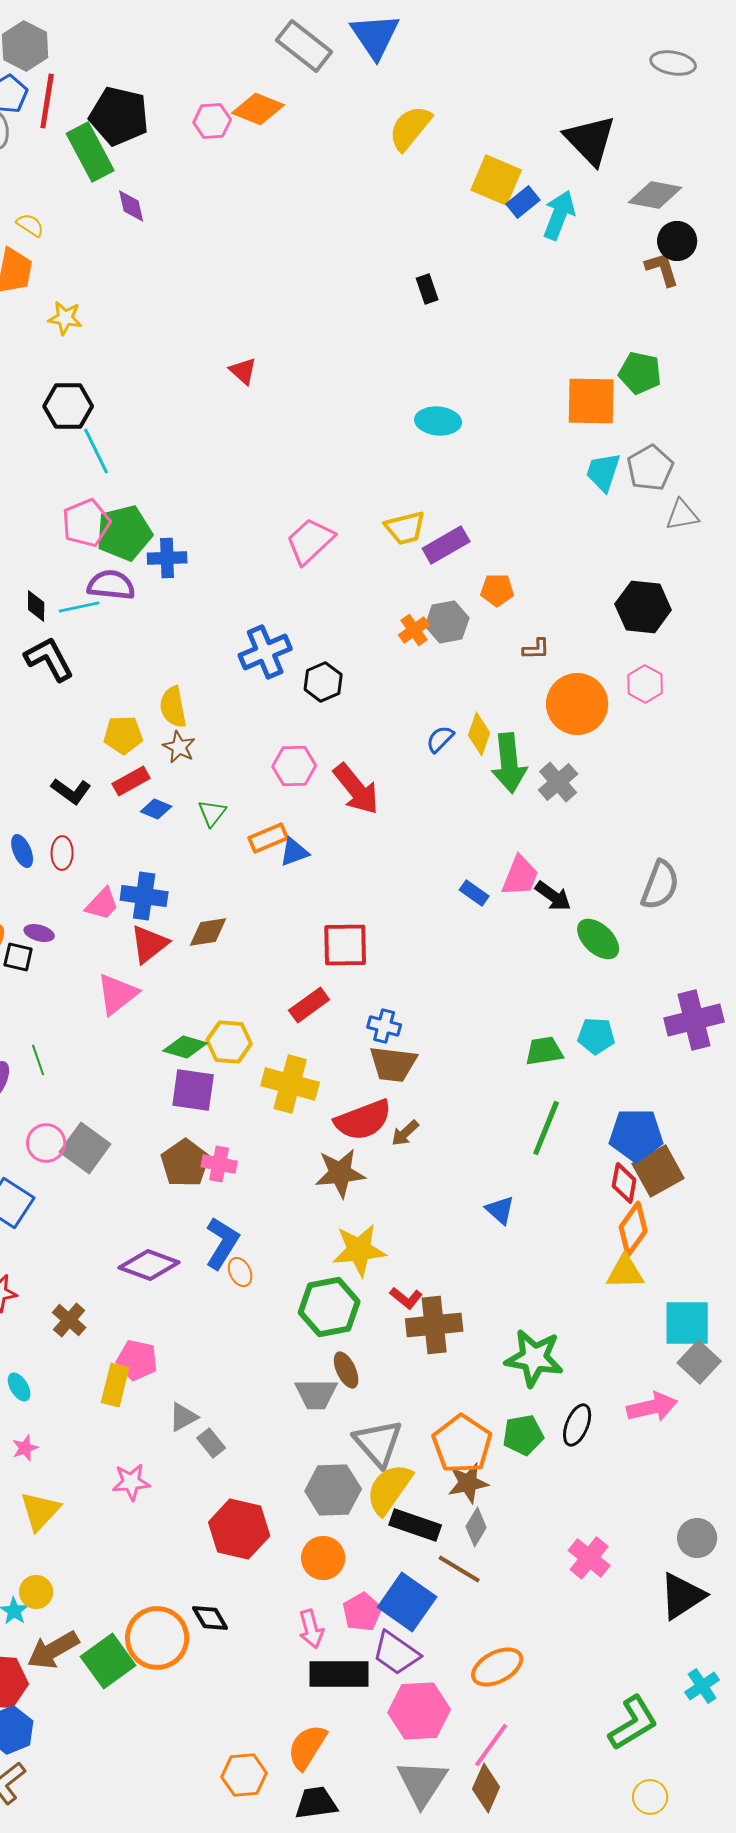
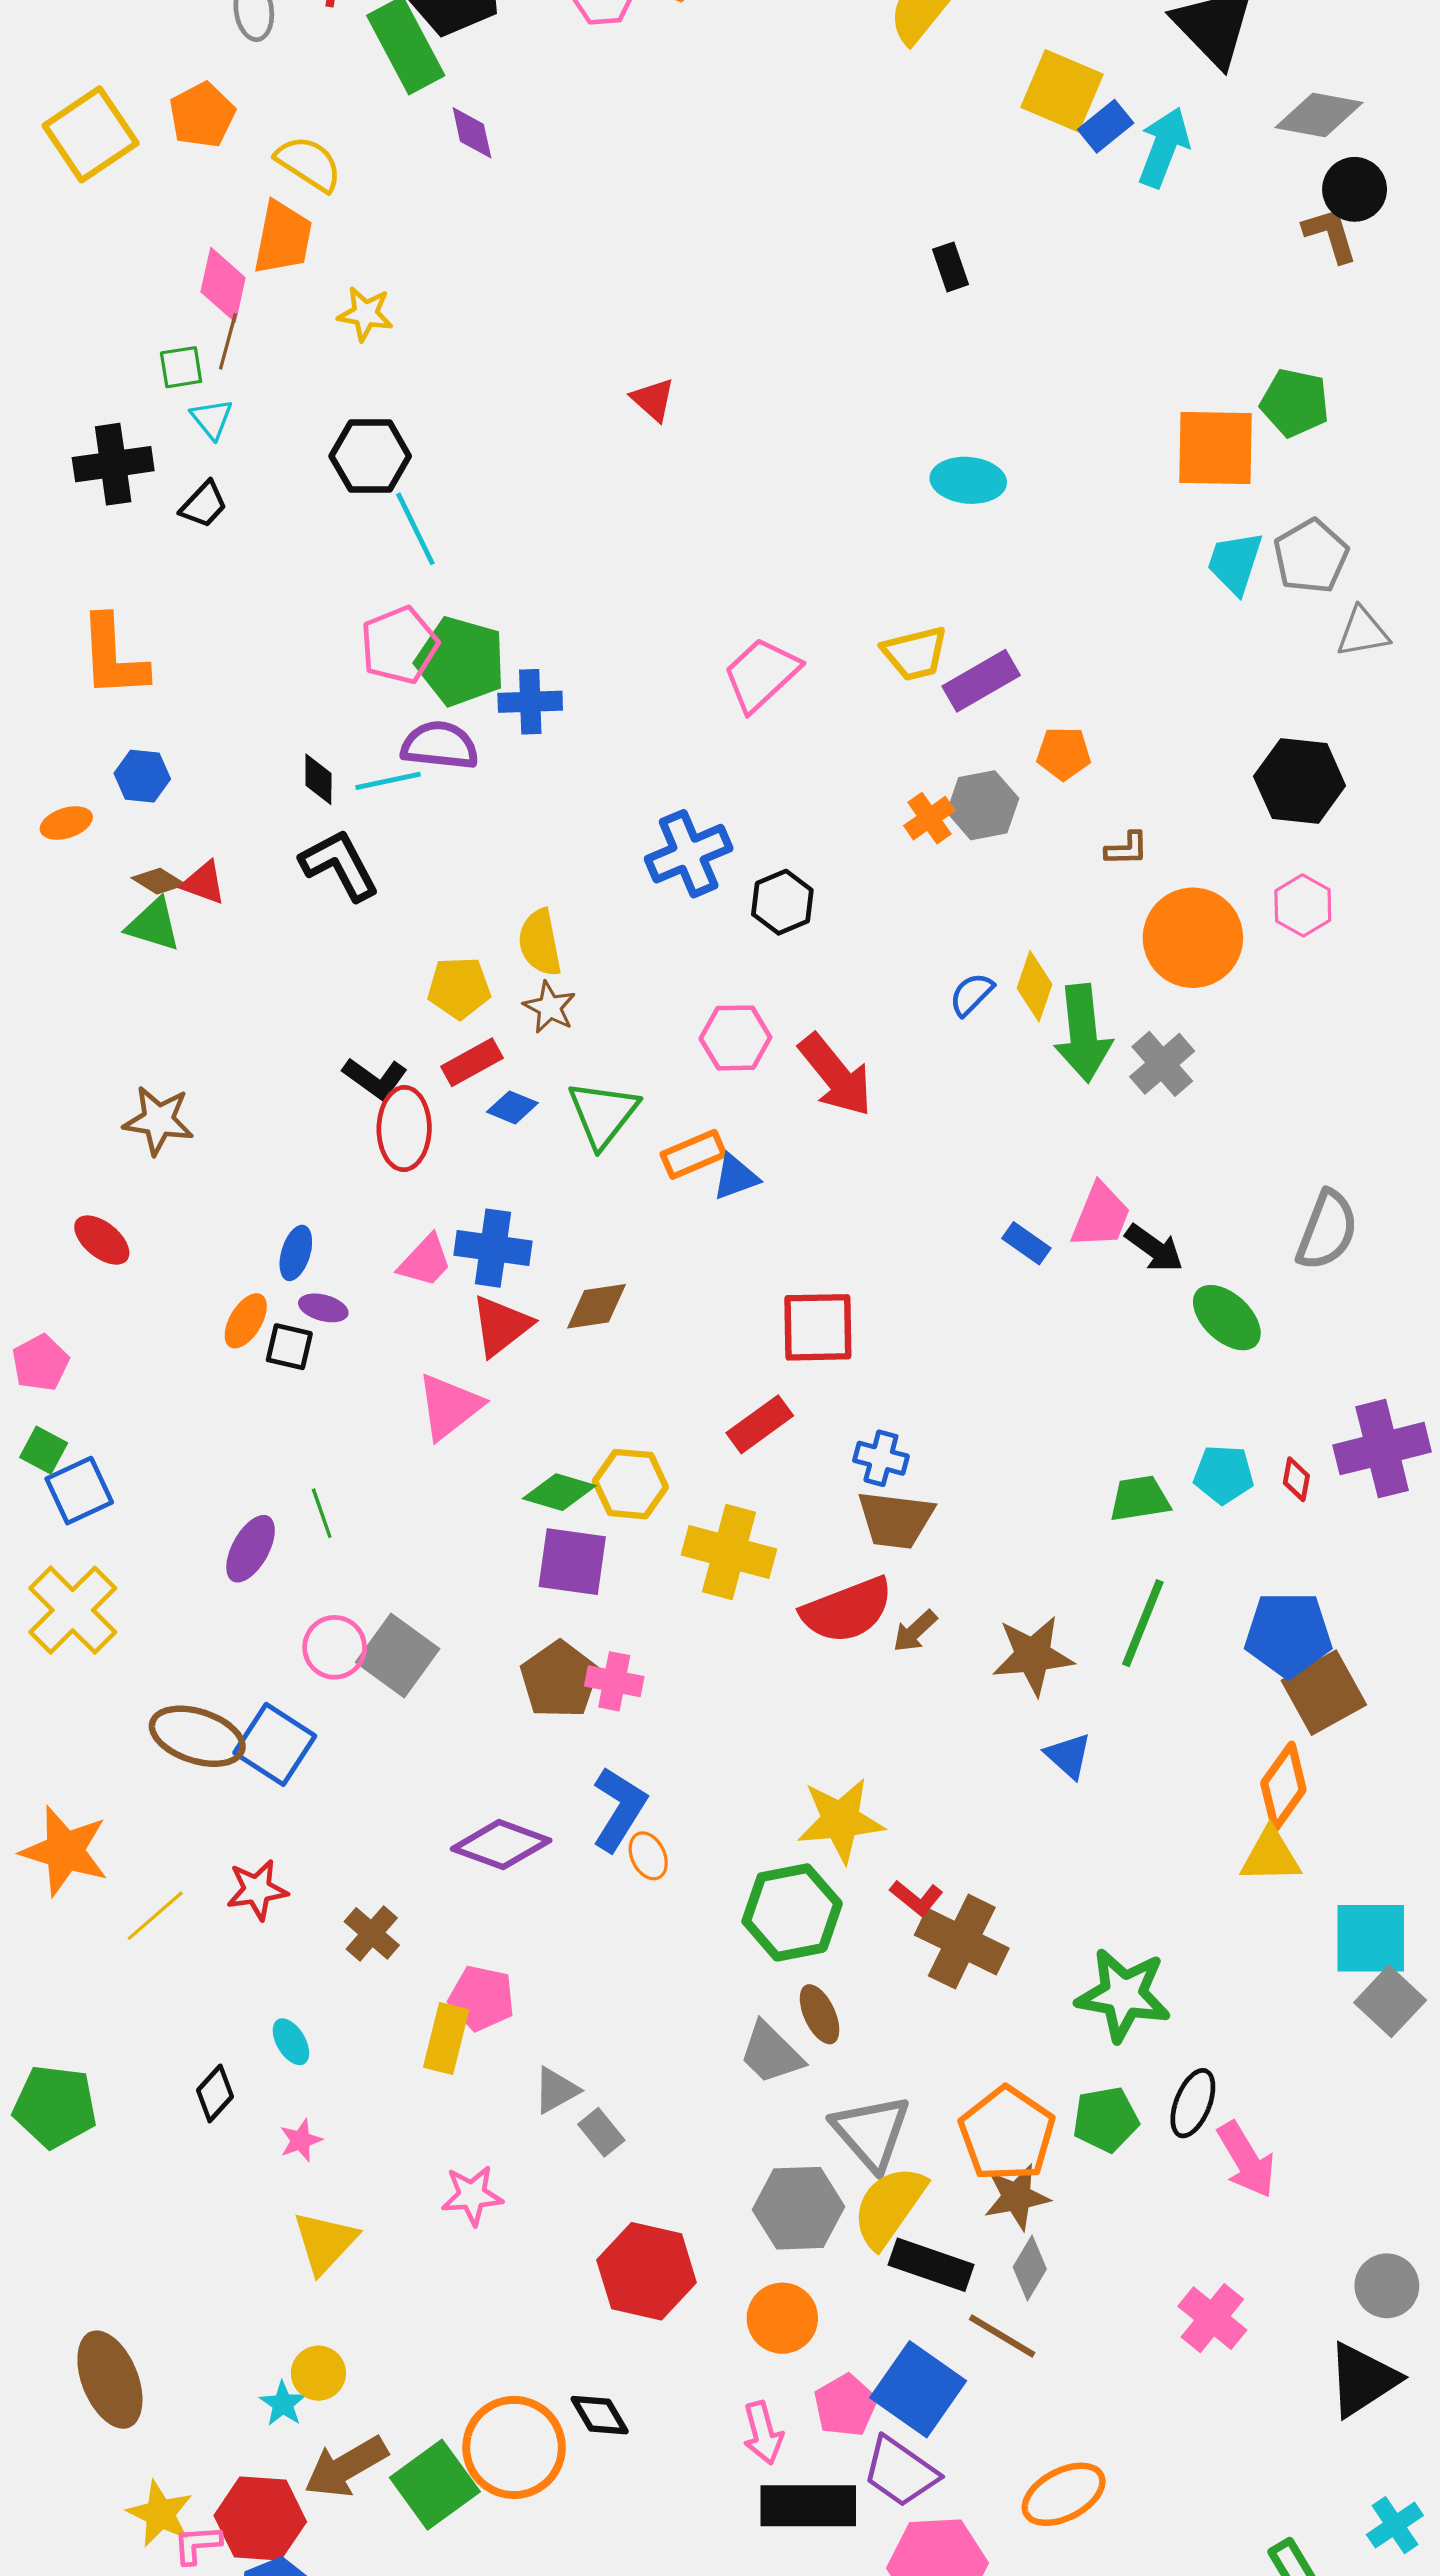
yellow semicircle: (30, 225) -> (309, 163), size x1.5
green pentagon: (124, 533) -> (461, 661), turned 30
green triangle: (212, 813) -> (603, 1114), size x1.6
blue ellipse: (22, 851) -> (296, 1253), moved, turned 40
red ellipse: (62, 853) -> (404, 1128), moved, size x1.5
brown star: (340, 1173) -> (1033, 1655), moved
red diamond: (624, 1183) -> (1296, 1479), moved, size x0.7
brown cross: (434, 1325) -> (962, 1942), turned 32
gray trapezoid: (316, 1394) -> (771, 2053), turned 45
pink arrow: (652, 1407) -> (1246, 2160), moved, turned 72

